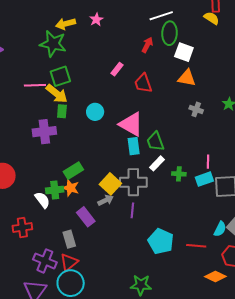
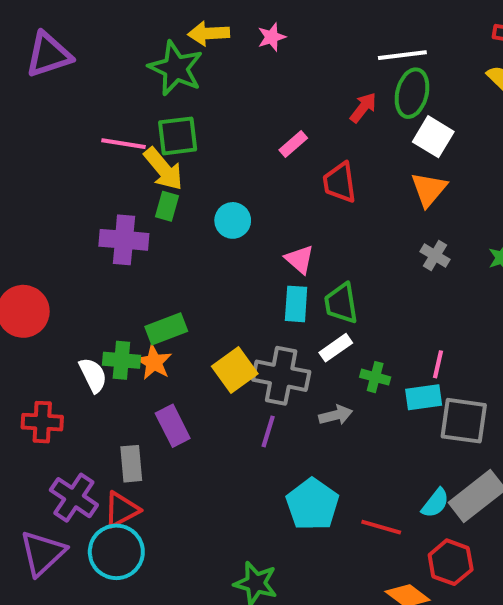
orange triangle: (187, 78) -> (429, 189), turned 48
pink triangle: (131, 124) -> (300, 259), size x0.6
gray arrow: (106, 200) -> (336, 415), moved

